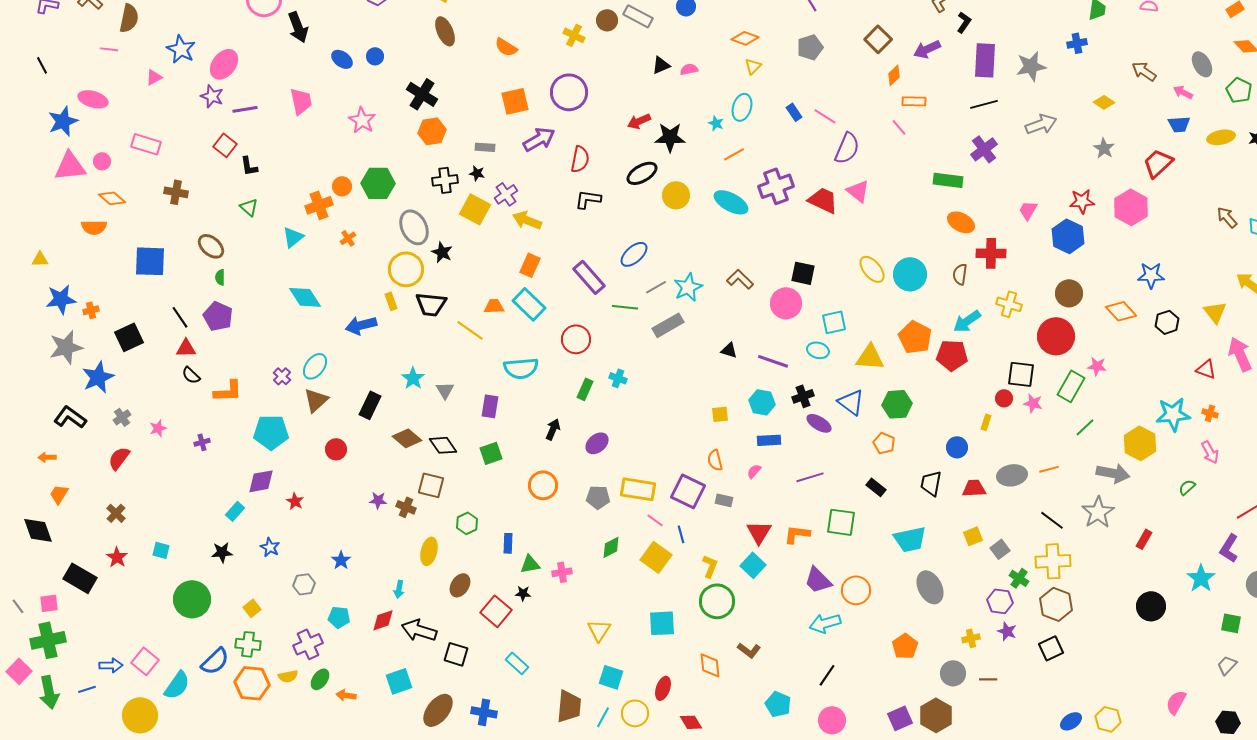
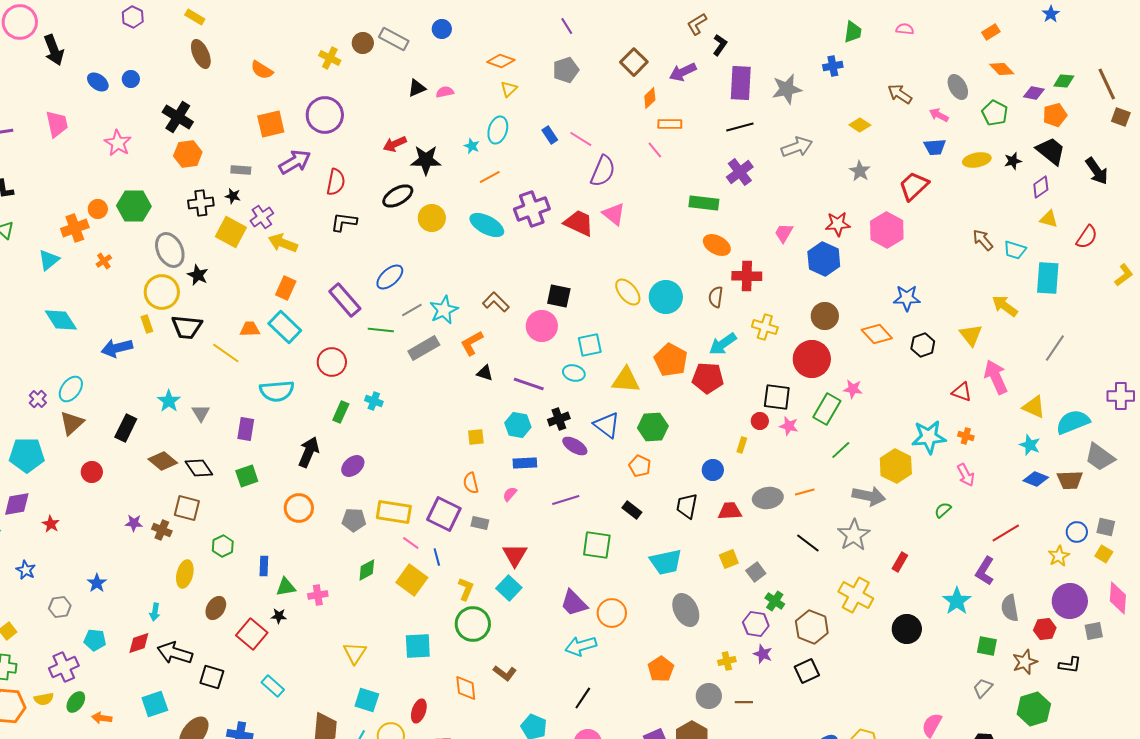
black arrow: (553, 429) -> (309, 452), size x1.4
orange L-shape: (797, 534) -> (472, 343), moved, turned -36
yellow cross: (1053, 561) -> (856, 595), moved, turned 32

